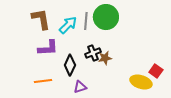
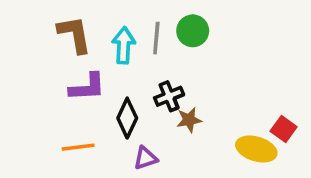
green circle: (106, 17) -> (193, 31), size x0.7
cyan arrow: (68, 25) -> (124, 45), turned -42
brown star: (105, 58) -> (189, 120), moved

